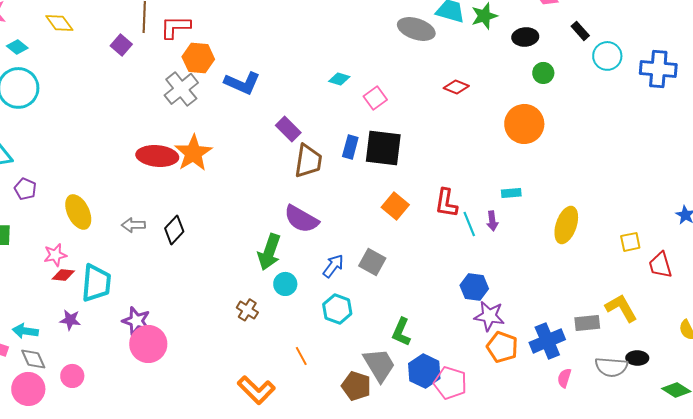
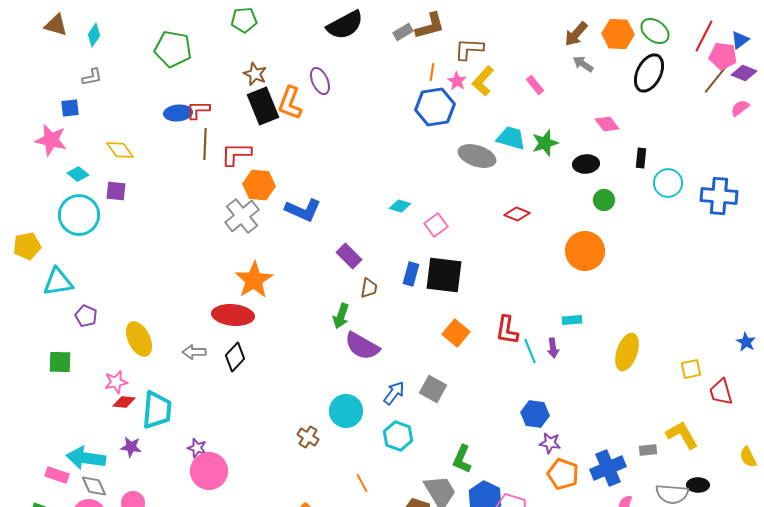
black rectangle: (580, 31) -> (641, 158), turned 48
purple square: (121, 45) -> (116, 191), moved, turned -35
red ellipse: (157, 156) -> (233, 315), moved
brown trapezoid: (308, 161) -> (369, 288), size x0.6
green arrow: (269, 252) -> (341, 316), moved, size x0.7
cyan circle: (285, 284) -> (346, 411), size x1.4
purple star: (489, 316) -> (550, 443), size x0.7
purple star: (136, 321) -> (197, 448), size x0.7
gray rectangle: (587, 323) -> (648, 450), size x0.7
cyan arrow: (25, 331) -> (86, 458), size x1.5

